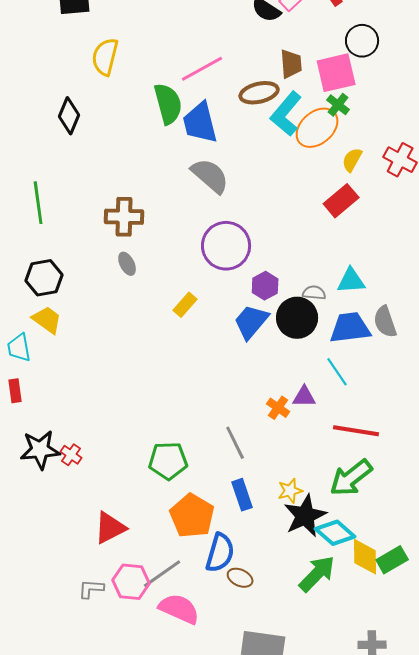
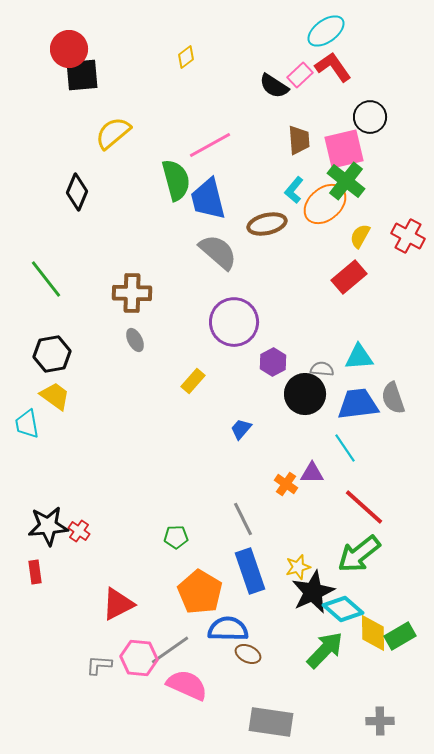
yellow semicircle: (105, 57) -> (113, 133), turned 36
brown ellipse: (259, 93) -> (267, 224), moved
green cross: (338, 105) -> (346, 181), size x1.6
cyan L-shape: (286, 114) -> (294, 190), size x0.6
green line: (38, 203) -> (46, 279), turned -30
blue trapezoid: (251, 322) -> (241, 429), moved, size x0.6
red rectangle: (15, 391) -> (35, 572), moved
red line: (356, 431) -> (364, 507), turned 33
green pentagon: (168, 461) -> (176, 537), size x0.6
blue rectangle: (242, 495) -> (250, 571), size x1.4
blue semicircle: (220, 553) -> (228, 629), turned -105

